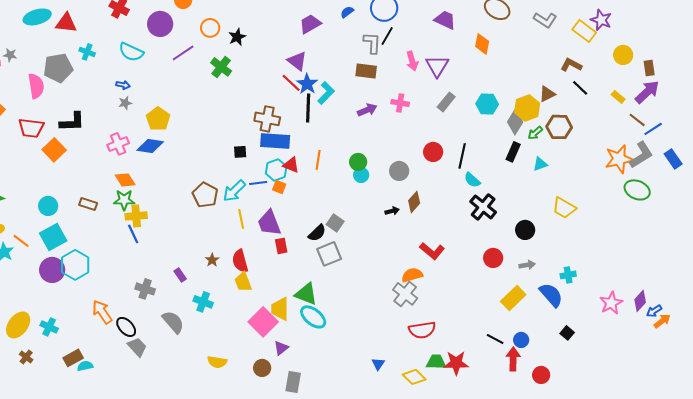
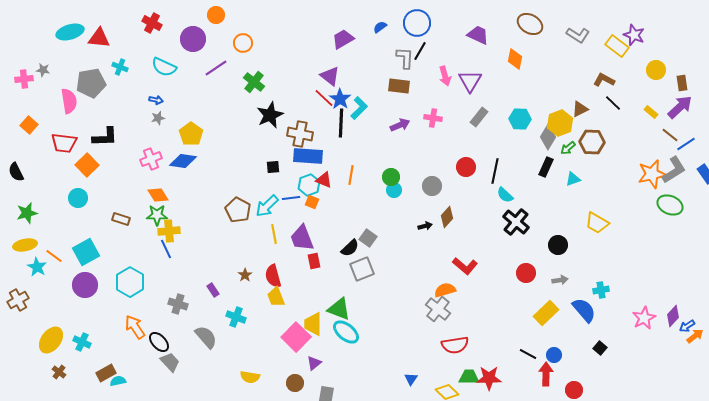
black star: (237, 37) -> (270, 115), moved, size x1.5
cyan circle: (48, 206) -> (78, 198), moved
cyan hexagon: (75, 265) -> (130, 282), moved

